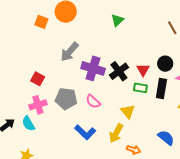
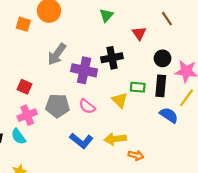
red triangle: (143, 70) -> (139, 33), moved
black cross: (119, 71) -> (112, 58), moved, turned 30
yellow triangle: (128, 112) -> (120, 100), moved
yellow arrow: (116, 133) -> (115, 139), turned 60
blue semicircle: (166, 138) -> (169, 115), moved

